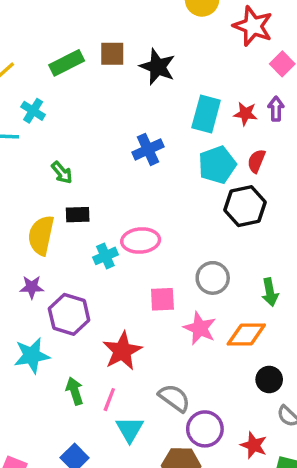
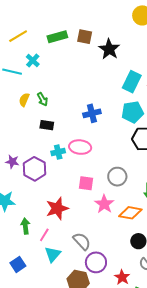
blue cross: (148, 149) -> (92, 113), moved
yellow semicircle: (41, 235) -> (24, 100), moved, size x0.6
purple hexagon: (69, 314) -> (35, 169), moved

